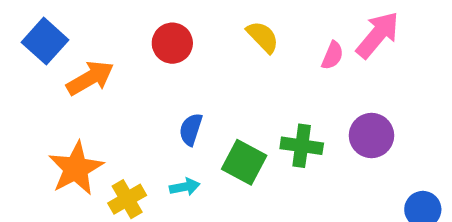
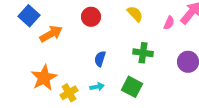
green cross: (302, 146) -> (143, 53), moved
green square: (244, 162) -> (132, 87), moved

